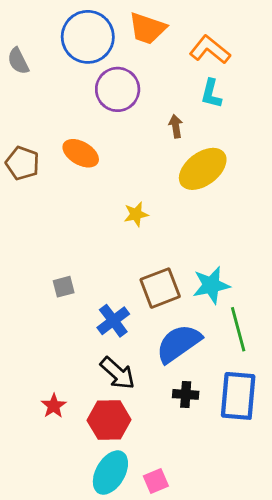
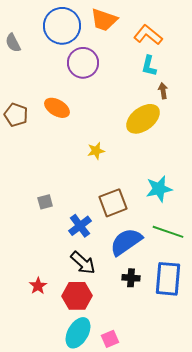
brown arrow: (176, 126) -> (163, 91), moved
cyan star: (211, 285) -> (159, 189), moved
green line: (238, 329) -> (168, 232), turned -56

